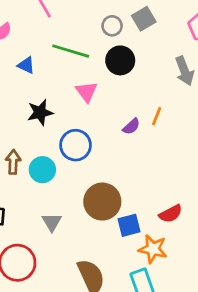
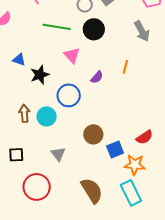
blue triangle: (26, 65) -> (19, 60), moved
purple semicircle: (131, 126) -> (97, 77), moved
brown circle: (102, 202) -> (93, 134), size x0.7

